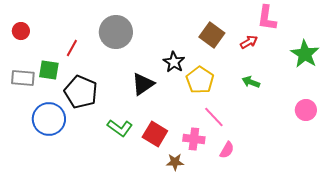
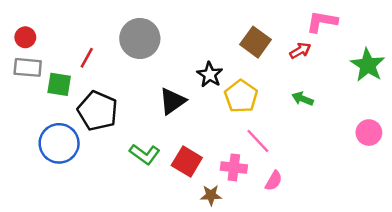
pink L-shape: (267, 18) -> (322, 22), turned 92
gray rectangle: (23, 78) -> (28, 67), moved

